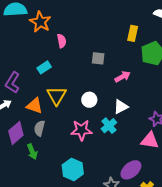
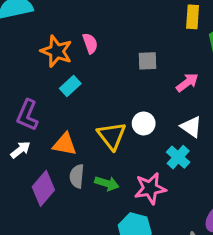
orange star: (40, 22) -> (56, 51), moved
yellow triangle: (57, 96) -> (112, 136), moved
white triangle: (121, 107) -> (191, 127), turned -49
pink star: (81, 130) -> (150, 188), moved
green arrow: (32, 152) -> (107, 183), moved, turned -42

